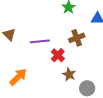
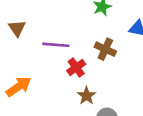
brown cross: (77, 38) -> (105, 49), turned 35

